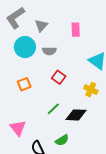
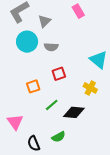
pink rectangle: (76, 30) -> (78, 11), moved, turned -32
red square: (59, 77) -> (59, 74), turned 32
orange square: (24, 84) -> (33, 86), moved

